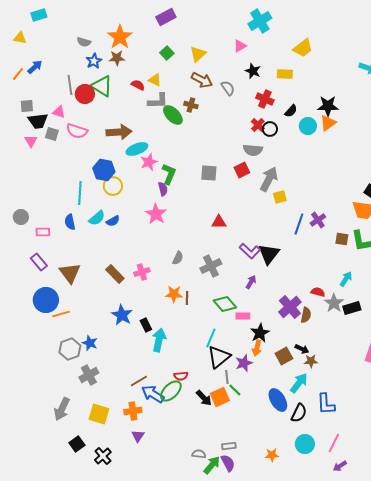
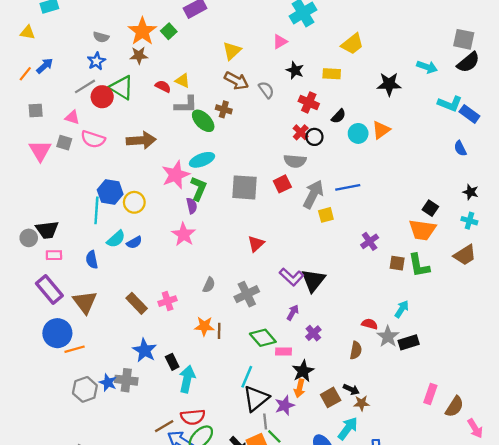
green square: (167, 53) -> (169, 31), moved
blue star: (94, 61) -> (96, 61), moved
gray line: (70, 85) -> (85, 86), turned 66
black star: (328, 106) -> (389, 84), moved
black trapezoid: (38, 121) -> (47, 230), moved
pink triangle: (31, 141) -> (40, 151), size x1.5
cyan ellipse: (137, 149) -> (202, 160), moved
pink star: (149, 162) -> (176, 175), size x1.4
blue hexagon: (104, 170) -> (110, 192), moved
gray square: (209, 173) -> (244, 187), size x1.4
blue semicircle: (70, 222) -> (92, 260), moved
red triangle: (219, 222) -> (256, 244), turned -42
blue line: (299, 224) -> (348, 187), moved, turned 60
purple rectangle: (39, 262) -> (49, 290), size x1.4
purple cross: (290, 307) -> (313, 333), moved, size x0.6
gray cross: (89, 375) -> (126, 380), moved, turned 36
red semicircle: (181, 376) -> (193, 417), moved, size x1.5

